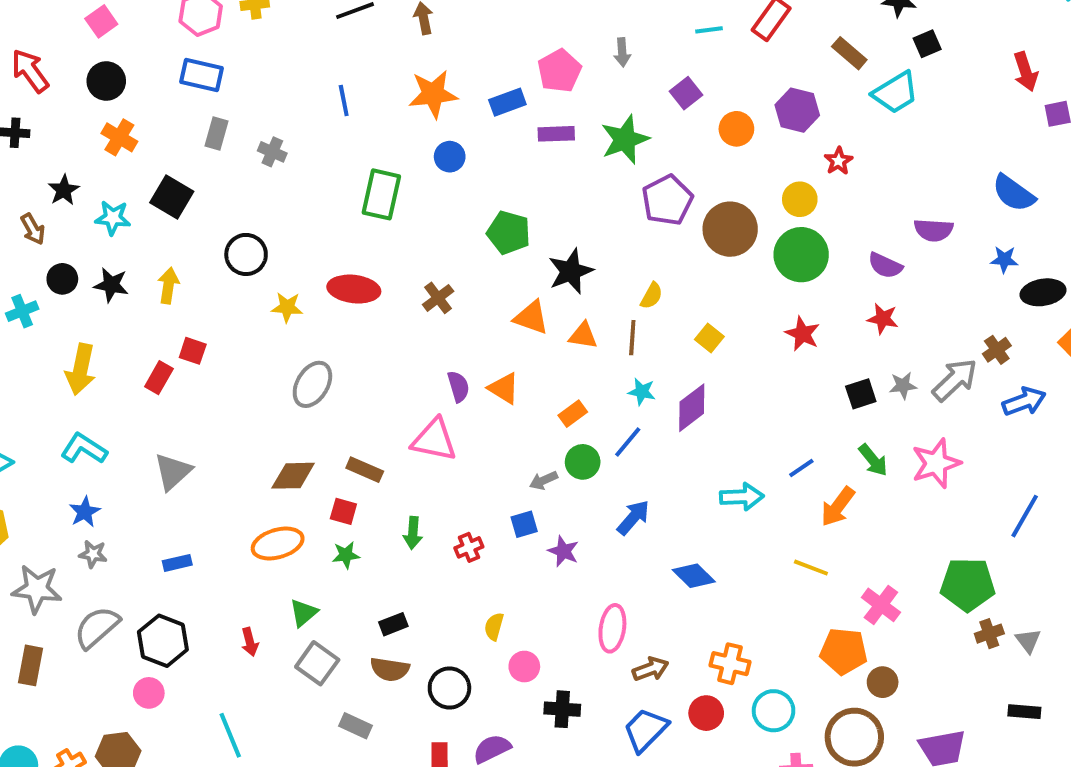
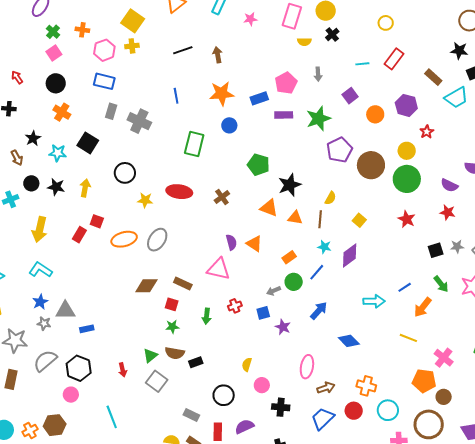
red arrow: (30, 71) -> (17, 77), size x0.6
gray cross: (272, 152) -> (139, 121), size x1.6
gray triangle: (173, 472) -> (65, 311), moved, turned 40
orange ellipse: (278, 544) -> (124, 239), moved
red cross: (469, 547) -> (235, 306), moved
brown semicircle: (390, 669) -> (175, 353), moved
gray rectangle: (355, 726) -> (191, 415), moved

